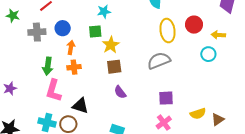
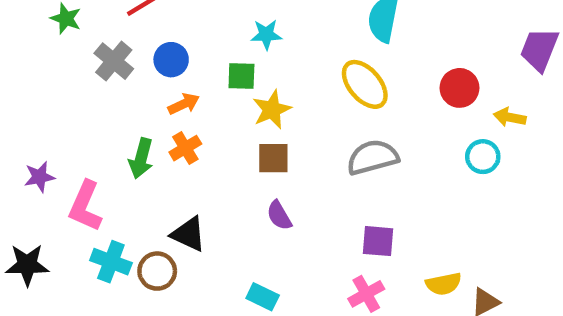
yellow ellipse: (168, 31) -> (365, 84), moved, turned -40
gray cross: (37, 32) -> (114, 61), turned 36
orange arrow: (71, 47) -> (184, 104), turned 48
green arrow: (48, 66) -> (141, 158), moved
orange cross: (74, 67) -> (185, 148), turned -32
pink L-shape: (53, 91) -> (85, 206), moved

